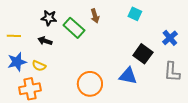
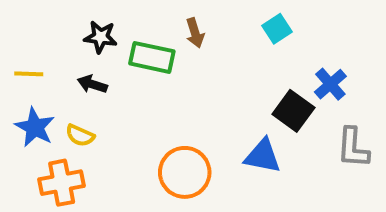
cyan square: (135, 14) -> (277, 29), turned 32
green rectangle: (74, 28) -> (152, 57), turned -30
blue cross: (170, 38) -> (330, 84), moved
blue star: (17, 62) -> (35, 127), turned -30

